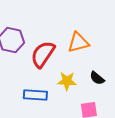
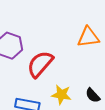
orange triangle: (78, 42) -> (88, 37), moved

